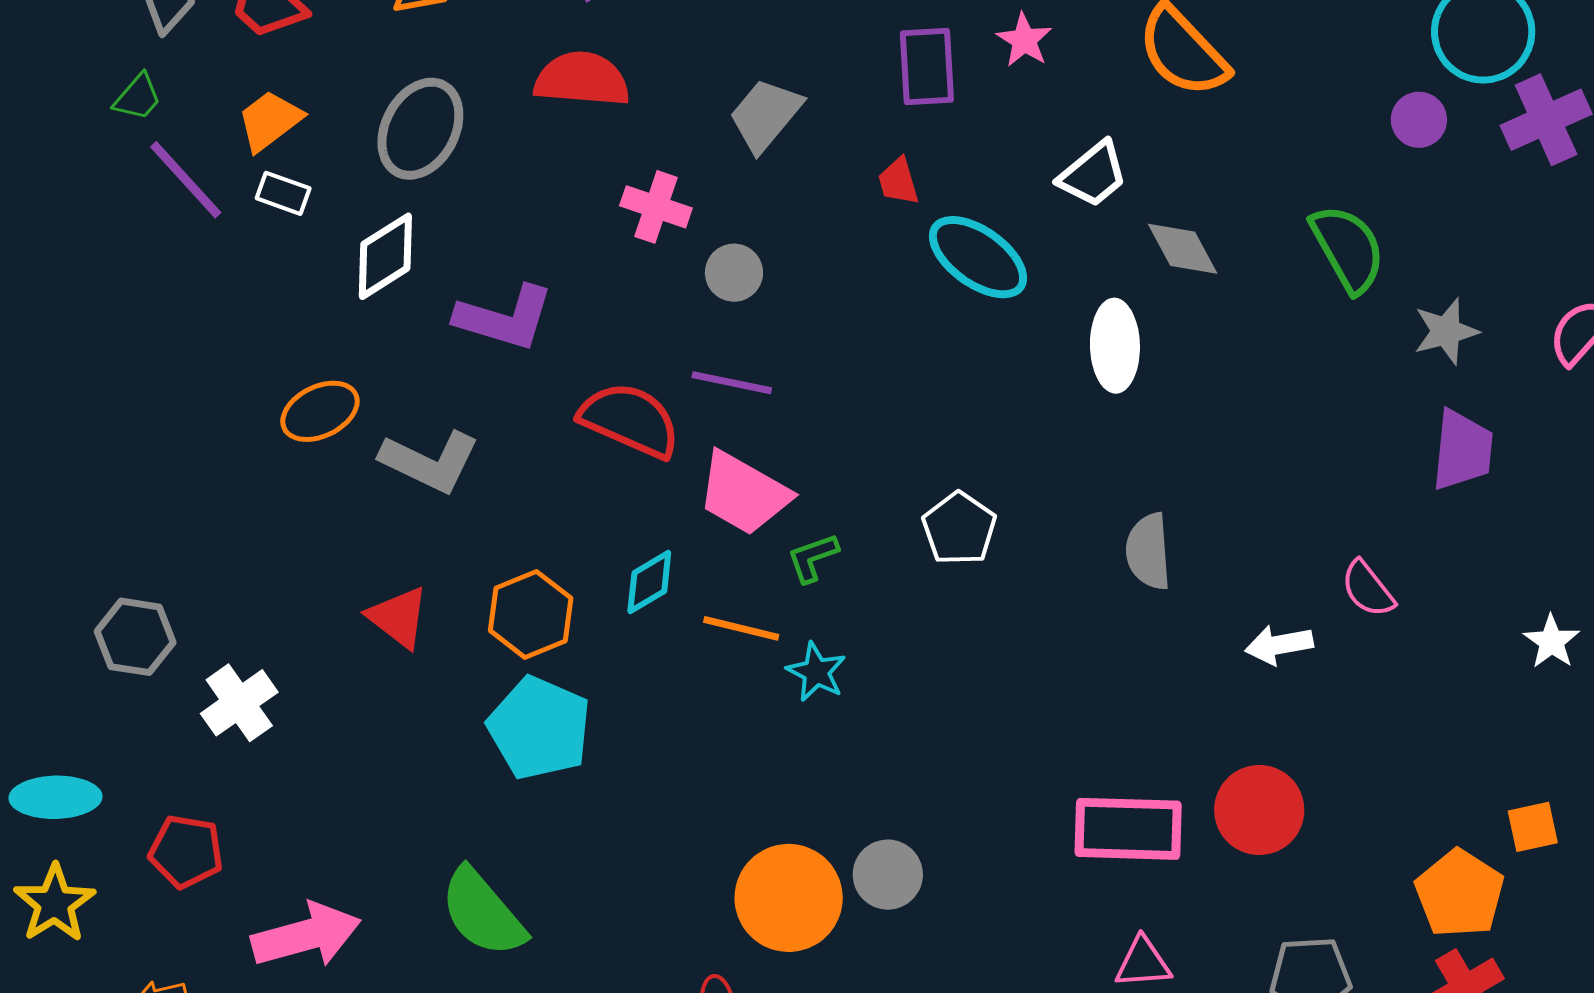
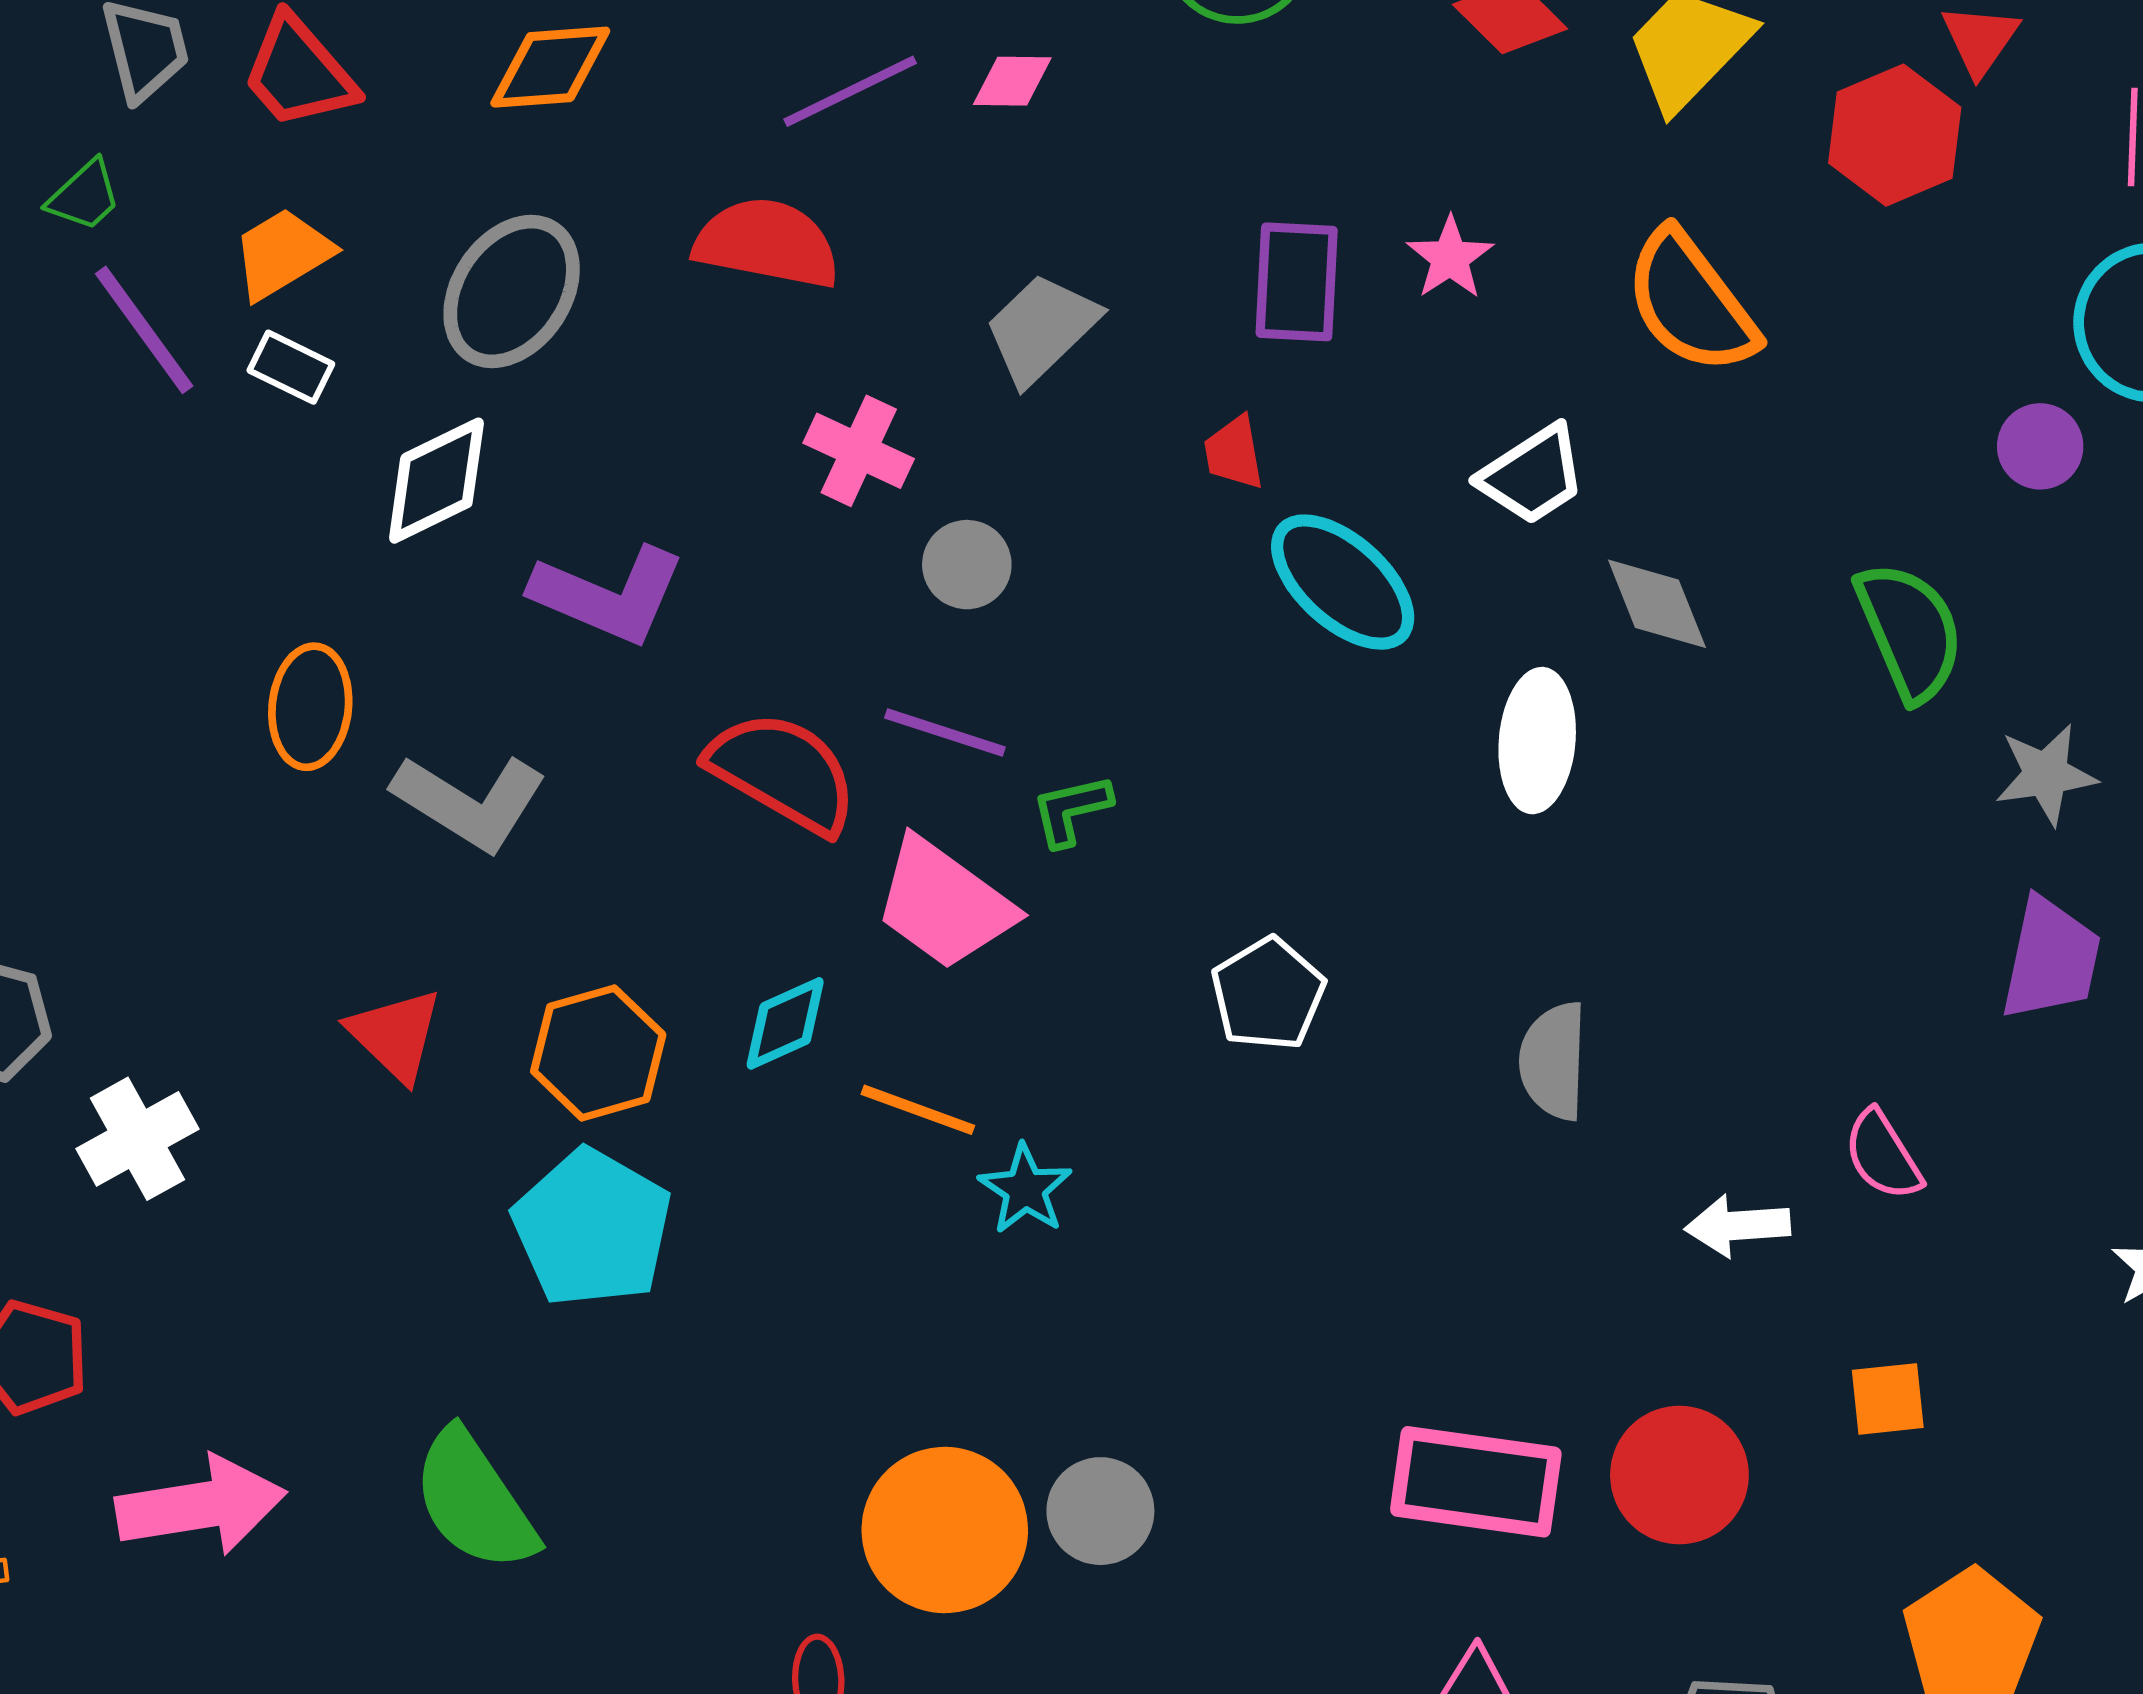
orange ellipse: (320, 411) -> (310, 707), turned -64
green L-shape: (813, 558) -> (1071, 810), moved
orange square: (1533, 827) -> (1888, 1399), moved

